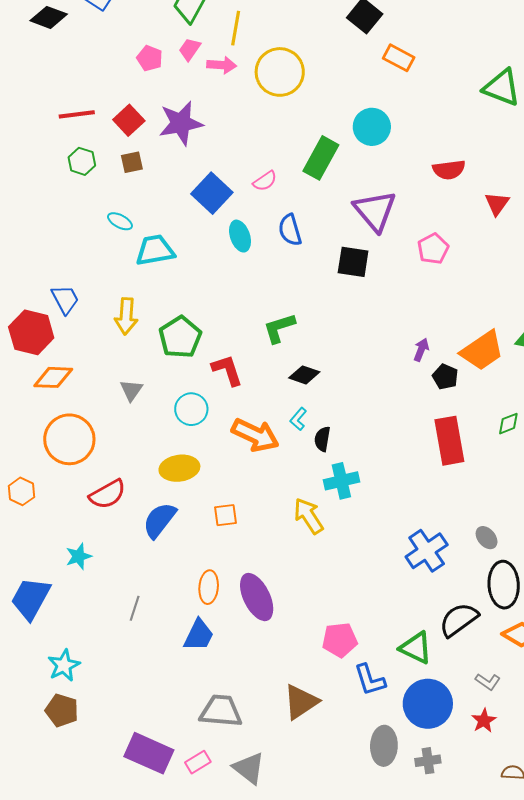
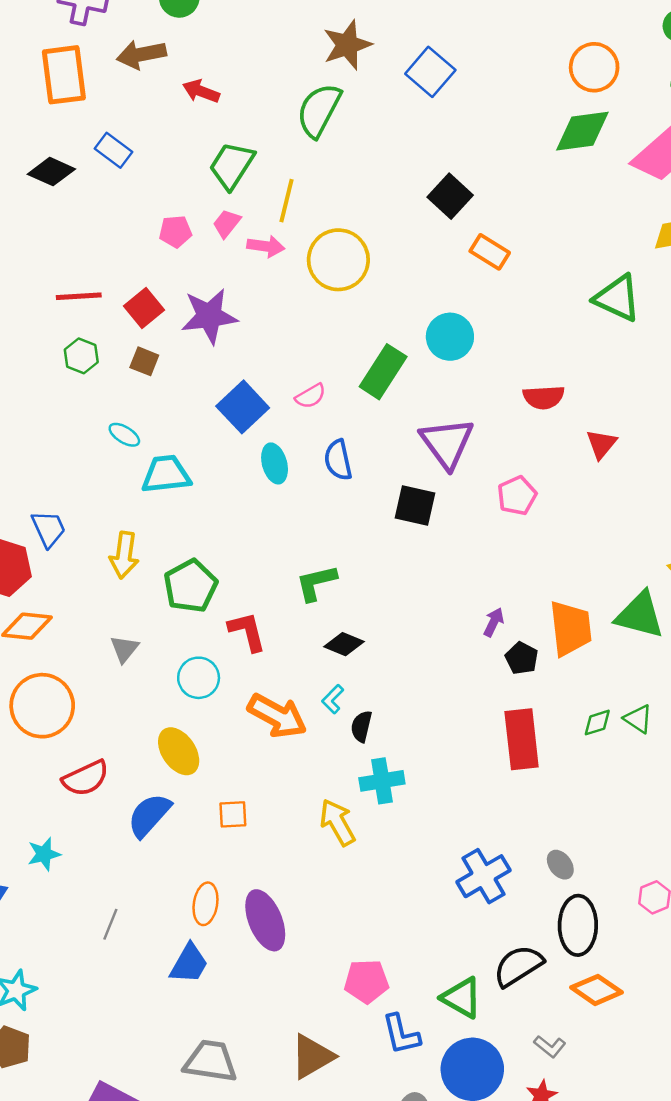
pink pentagon: (150, 58) -> (175, 232), turned -30
brown square: (132, 162) -> (144, 361), turned 30
orange trapezoid: (482, 351) -> (571, 628), turned -66
yellow ellipse: (179, 468) -> (179, 751), turned 60

